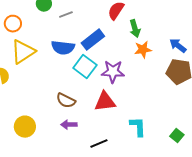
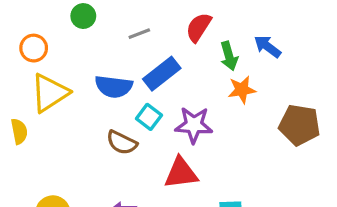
gray line: (66, 15) -> (139, 34), moved
blue arrow: (178, 46) -> (267, 46), moved
cyan square: (85, 67) -> (149, 117), size x0.7
brown semicircle: (66, 101) -> (122, 143), moved

